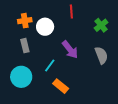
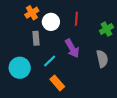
red line: (71, 12) -> (76, 19), moved
orange cross: (25, 21) -> (32, 13), turned -32
gray rectangle: (25, 46) -> (36, 38), moved

